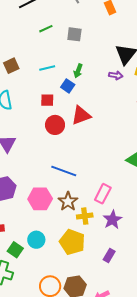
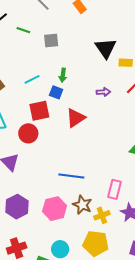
green line: (46, 29) -> (23, 30), moved, turned 56
purple arrow: (116, 75) -> (103, 92), moved
red square: (47, 100) -> (39, 111), size x1.5
red circle: (55, 125) -> (28, 133), moved

